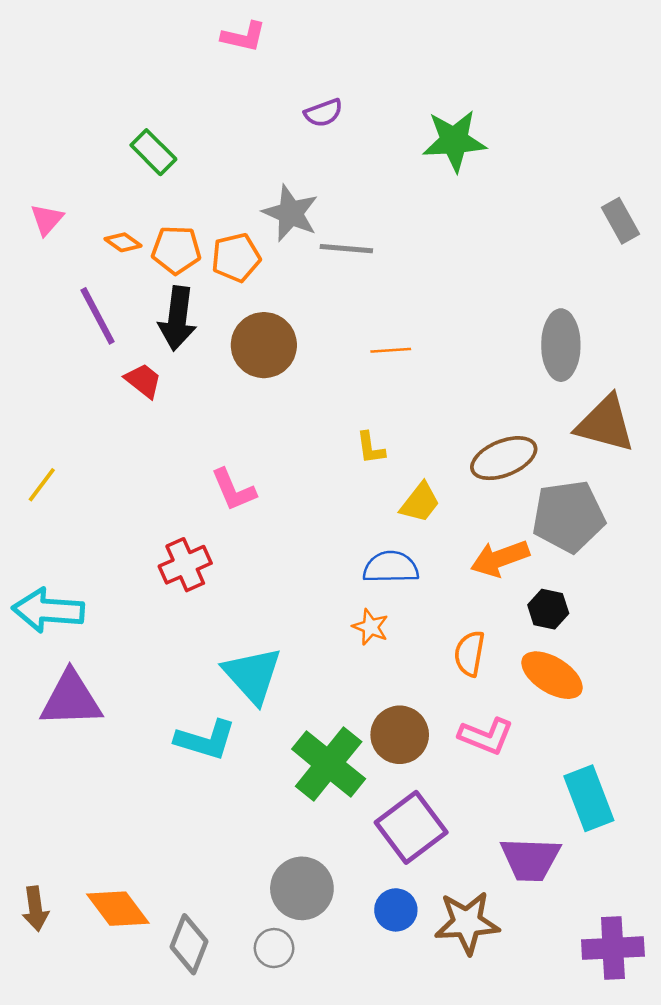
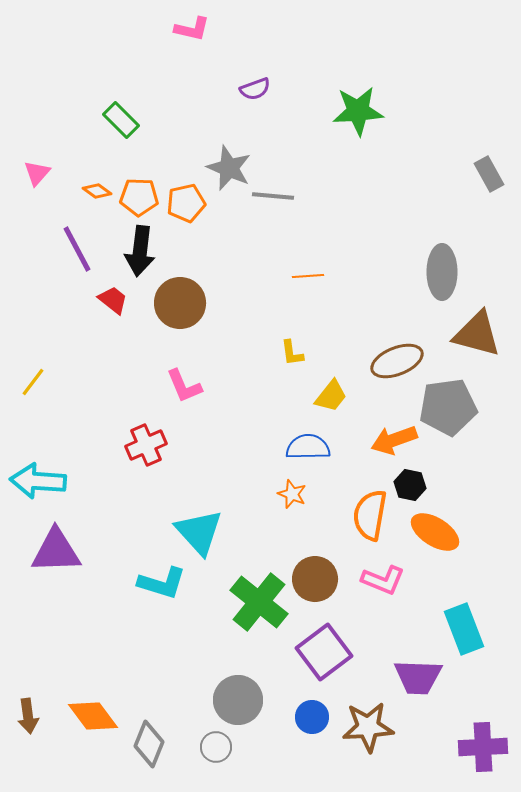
brown circle: (264, 345) -> (180, 303), moved
black hexagon: (548, 609) -> (410, 485), moved
orange semicircle: (469, 654) -> (370, 515), size x1.4

